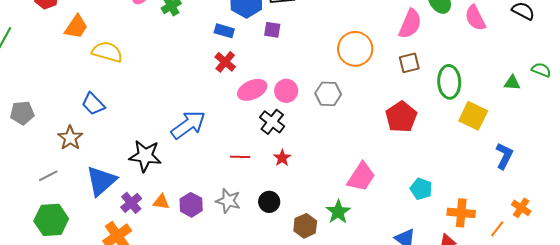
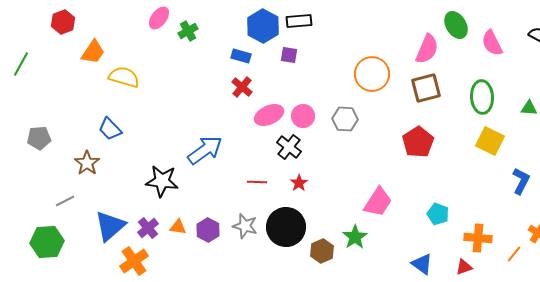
brown square: (409, 63) -> (426, 88), size x1.4
green ellipse: (449, 82) -> (482, 97), moved
blue triangle: (101, 181) -> (110, 226), moved
black circle: (269, 202) -> (286, 227), size x1.8
green hexagon: (51, 220) -> (47, 242), moved

